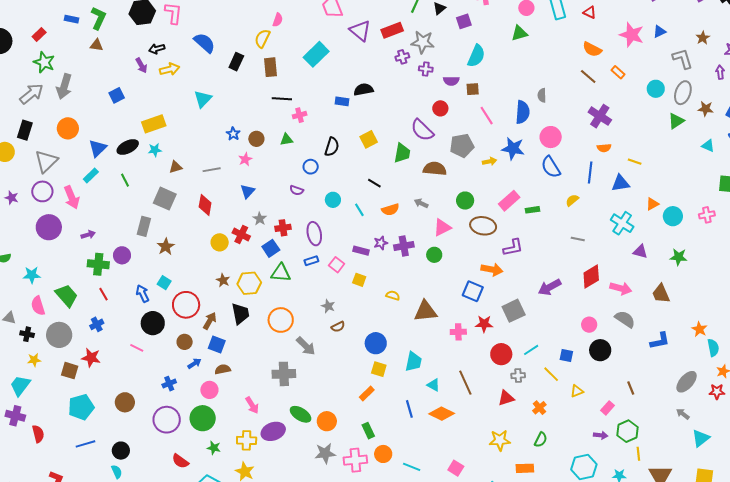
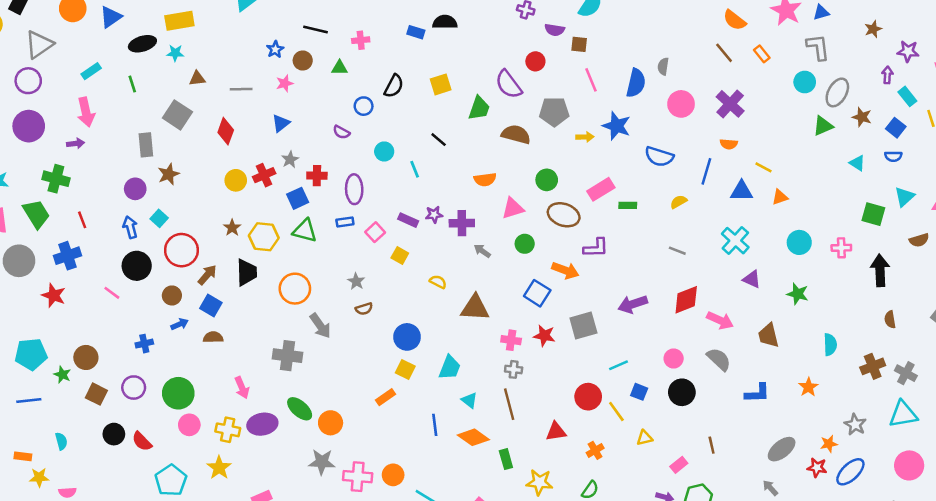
gray L-shape: (683, 59) -> (818, 47), moved
black line: (282, 99) -> (315, 29), moved
pink circle: (551, 137) -> (681, 104), moved
blue triangle: (98, 148) -> (111, 17), moved
blue semicircle: (551, 167) -> (659, 157), turned -50
pink arrow: (72, 197) -> (86, 112), moved
gray arrow: (421, 203) -> (482, 251), moved
orange triangle: (652, 204) -> (780, 197), moved
orange semicircle: (390, 210) -> (485, 180), moved
gray rectangle: (144, 226) -> (146, 145), turned -30
red cross: (241, 235) -> (264, 175), turned 30
purple circle: (122, 255) -> (135, 189), moved
green circle: (434, 255) -> (525, 244), moved
green cross: (98, 264) -> (56, 179), moved
blue cross: (97, 324) -> (67, 256), size x1.5
cyan semicircle: (713, 348) -> (830, 345), moved
cyan line: (531, 350) -> (619, 365), moved
red circle: (501, 354) -> (588, 397), moved
brown square: (70, 371) -> (96, 394), moved
gray cross: (518, 376) -> (514, 369), moved
pink circle: (209, 390) -> (189, 425), moved
purple circle: (167, 420) -> (134, 388), size x0.7
green rectangle: (368, 431) -> (506, 459), moved
green star: (214, 448) -> (62, 375), moved
black circle: (121, 451) -> (114, 434), moved

